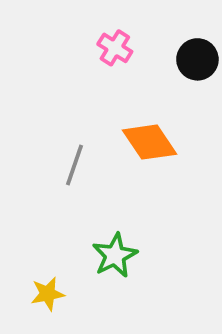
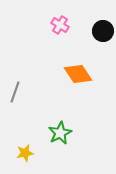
gray line: (74, 165) -> (15, 92), moved

